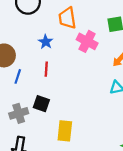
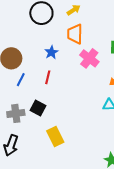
yellow rectangle: (65, 131) -> (55, 137), turned -42

